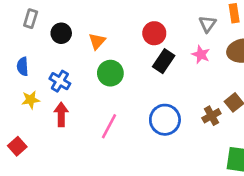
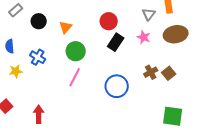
gray rectangle: (31, 19) -> (16, 10), turned 32
red arrow: (61, 114) -> (39, 114), moved
brown cross: (211, 116) -> (151, 72), moved
pink line: (109, 126) -> (75, 77), moved

